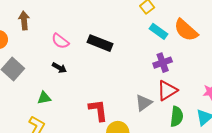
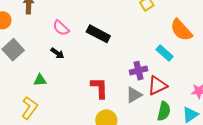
cyan rectangle: (159, 31) -> (165, 53), moved
purple cross: (163, 63) -> (139, 71), moved
red L-shape: (98, 110) -> (99, 88), moved

